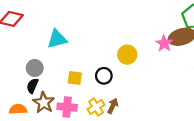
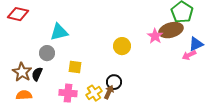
gray circle: (35, 68) -> (47, 53), moved
black circle: (104, 76) -> (114, 82), moved
brown star: (44, 103) -> (22, 72), moved

